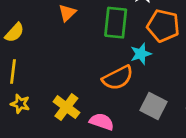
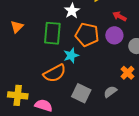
yellow cross: (66, 107) -> (18, 95), turned -30

